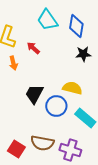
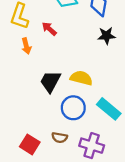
yellow semicircle: (72, 88) -> (81, 78), moved
blue circle: (56, 106) -> (73, 108), moved
brown semicircle: (42, 143) -> (60, 138), size x0.6

